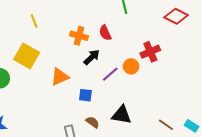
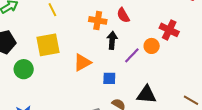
red cross: (150, 52) -> (169, 30), turned -36
yellow square: (27, 56) -> (48, 45), turned -35
black arrow: (92, 57) -> (112, 40), turned -36

